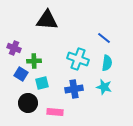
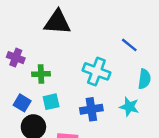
cyan semicircle: (107, 63) -> (144, 79), moved
blue square: (21, 74) -> (22, 103), moved

